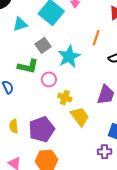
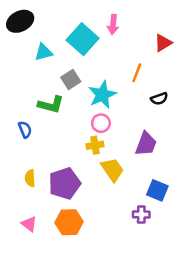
pink circle: (49, 79) -> (101, 123), moved
yellow cross: (65, 98) -> (95, 145), turned -32

